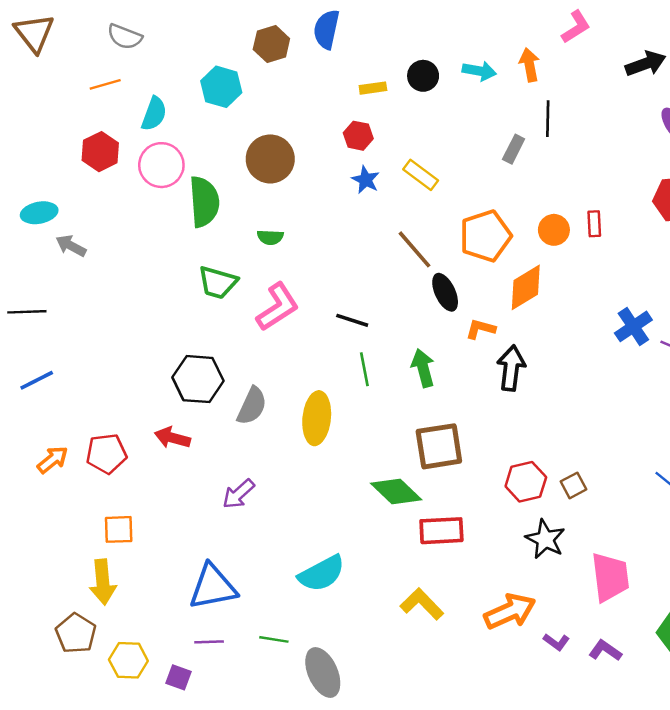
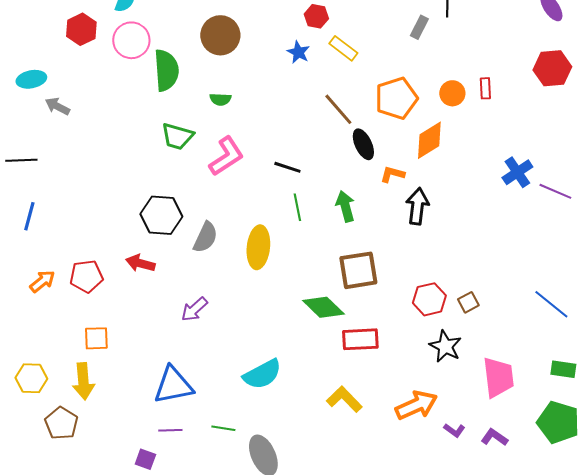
red hexagon: (358, 136) -> (316, 16), moved
blue line: (37, 380) -> (29, 216), turned -48
yellow hexagon: (128, 660) -> (31, 378), moved

